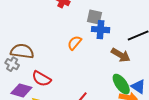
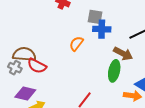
red semicircle: (41, 79) -> (37, 66), moved
green ellipse: (121, 84) -> (114, 71), moved, turned 50

